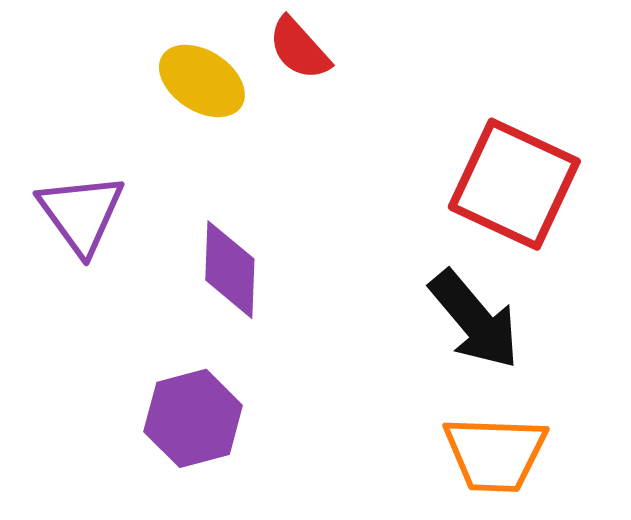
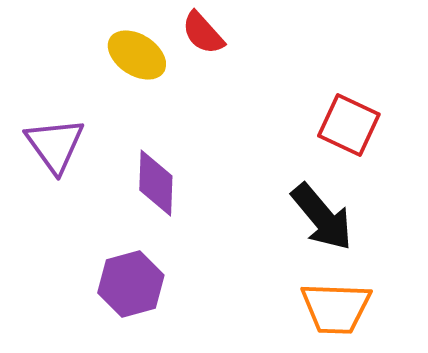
red square: (514, 184) -> (349, 125), size x0.7

